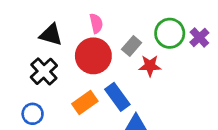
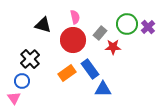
black cross: (44, 71) -> (30, 59), moved
blue circle: (33, 114) -> (22, 81), moved

